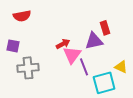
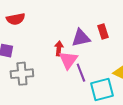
purple triangle: (94, 41) -> (81, 38), moved
red arrow: (63, 44) -> (59, 48), turned -56

